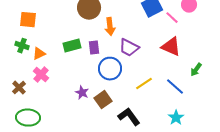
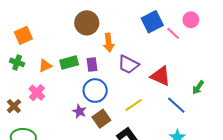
orange square: (28, 20) -> (23, 35), turned -30
red triangle: (171, 47) -> (161, 76), moved
orange triangle: (39, 54) -> (45, 66), moved
blue circle: (110, 69) -> (95, 91), moved
yellow line: (144, 84) -> (134, 105), moved

